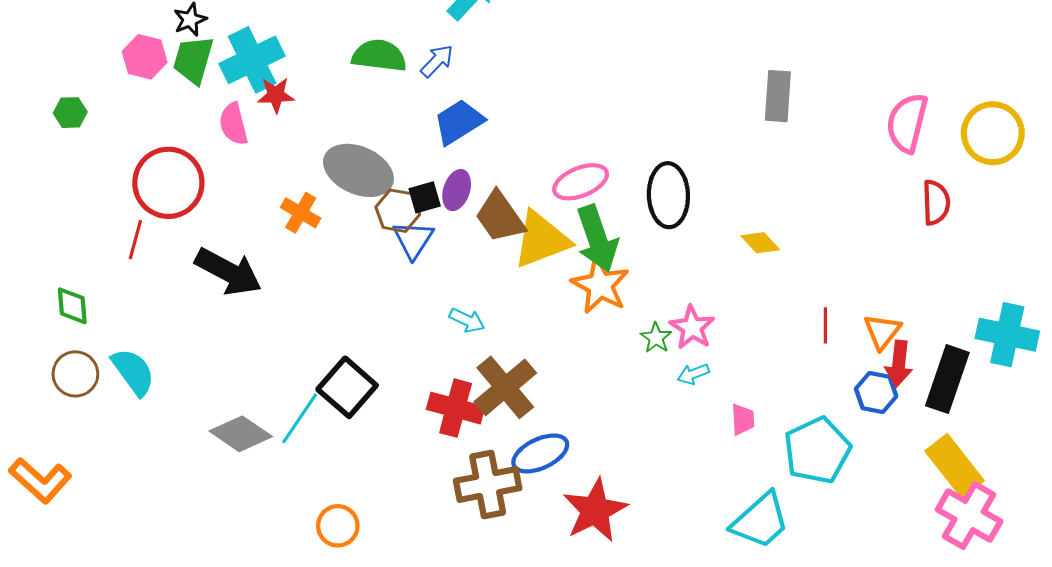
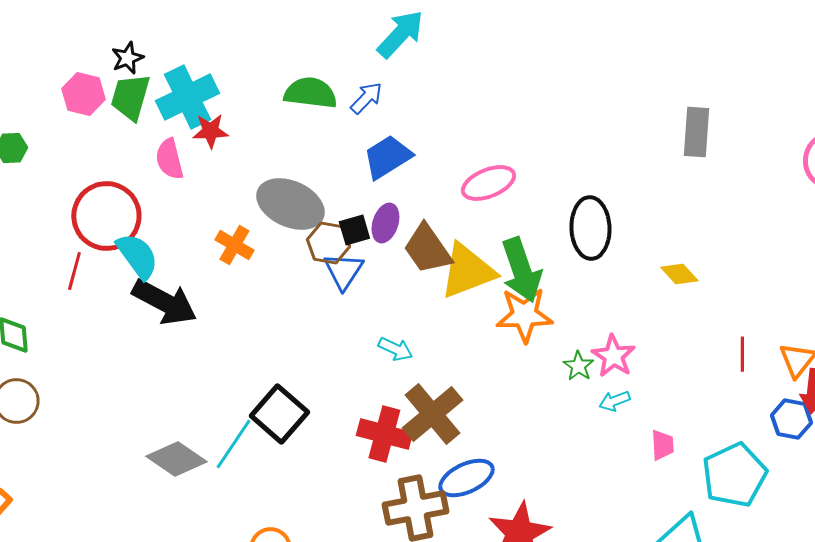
pink ellipse: (581, 182) -> (488, 183), moved
orange star: (600, 285) -> (524, 315), turned -30
cyan semicircle: (133, 372) -> (137, 256), moved

